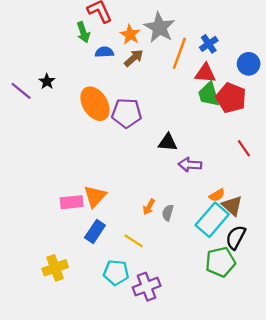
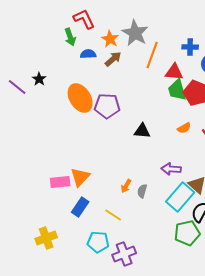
blue cross: (209, 44) -> (190, 47), moved, turned 35
purple arrow: (190, 165) -> (171, 169), moved
orange semicircle: (217, 195) -> (184, 128), moved

